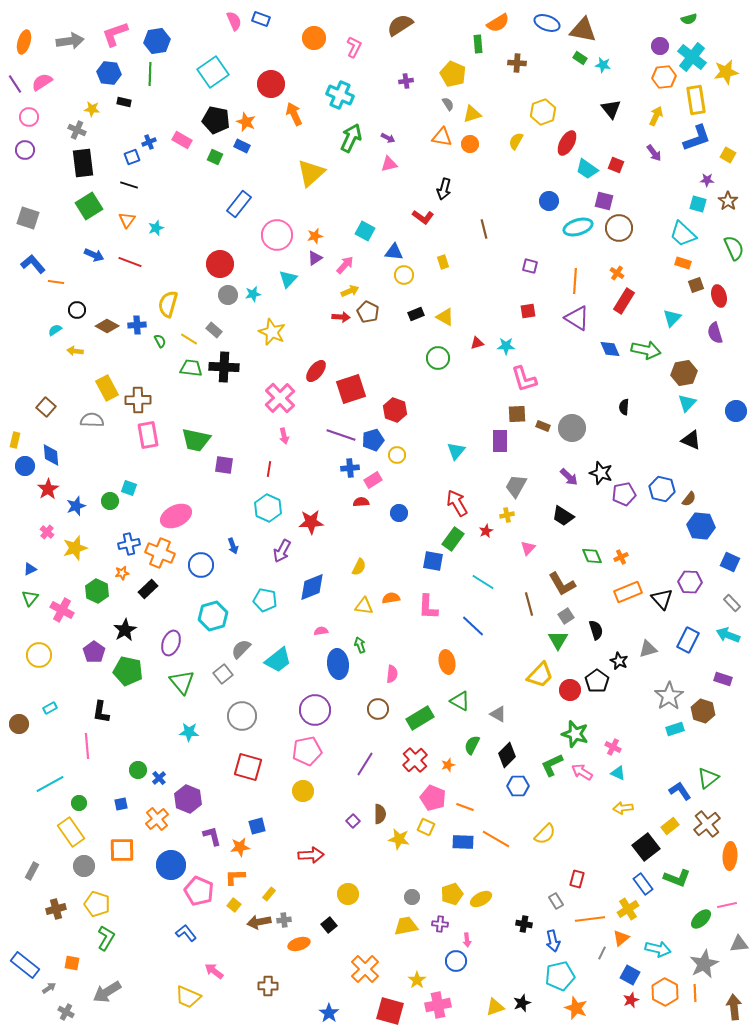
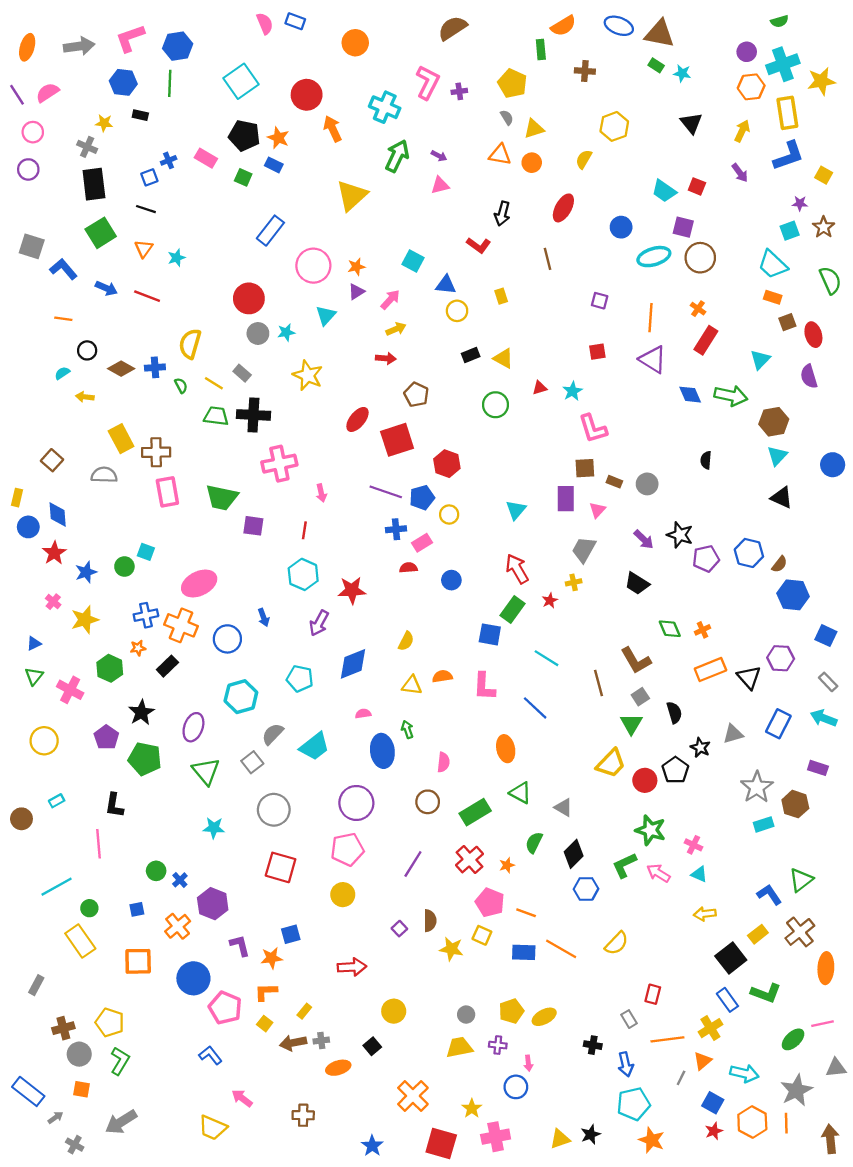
pink L-shape: (354, 47) -> (428, 82), moved, size x1.4
cyan cross: (692, 57) -> (783, 64), turned 32
red ellipse: (567, 143) -> (563, 208), moved
cyan square: (698, 204) -> (790, 231), turned -36
blue L-shape: (33, 264) -> (63, 269), moved
brown pentagon: (368, 312) -> (416, 395), moved
cyan star: (506, 346) -> (572, 391), turned -30
pink cross: (280, 398) -> (279, 464), moved, turned 32
gray circle: (572, 428) -> (647, 484), size x0.7
pink triangle: (528, 548) -> (597, 510), moved
gray circle: (84, 866) -> (79, 1054), moved

